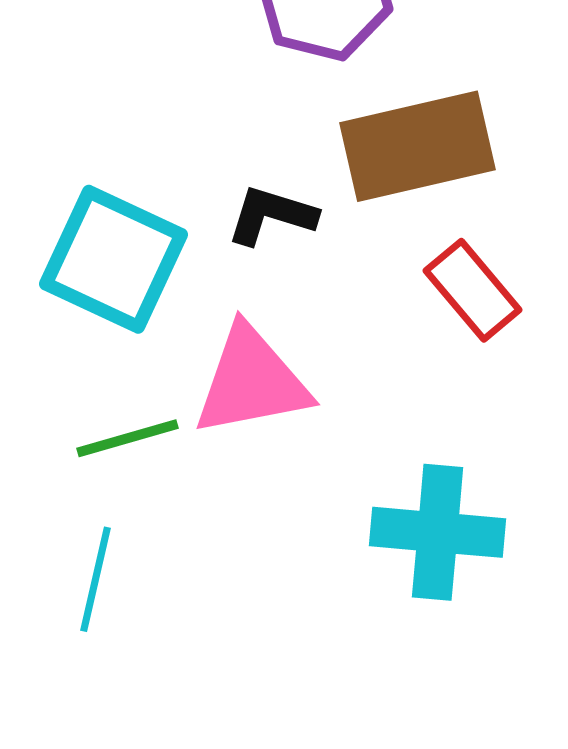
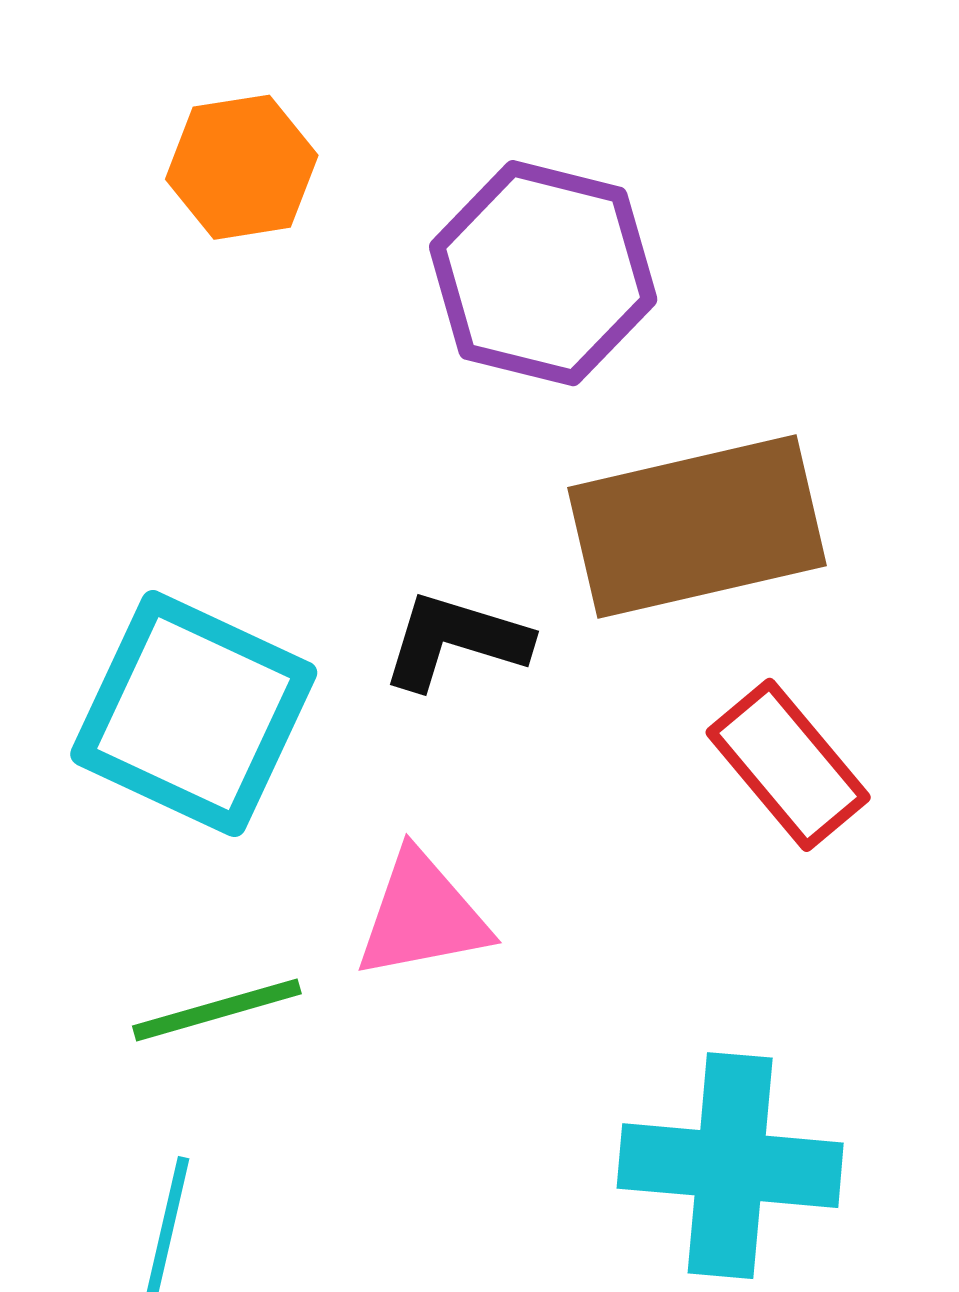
pink triangle: (252, 381) -> (422, 916), size x0.7

